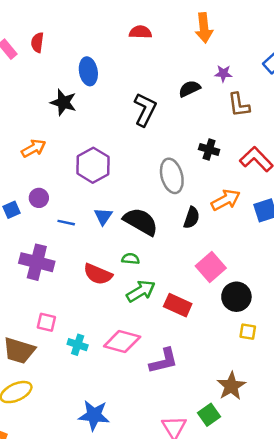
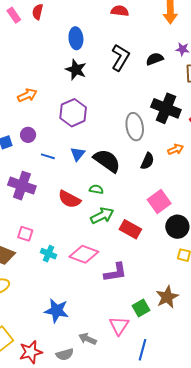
black star: (63, 102) -> (76, 70), moved
black L-shape: (145, 110) -> (120, 58), moved
black cross: (209, 149) -> (166, 108), size x1.8
orange arrow: (226, 200) -> (176, 149), size x0.7
green square: (209, 415) -> (141, 308), moved

